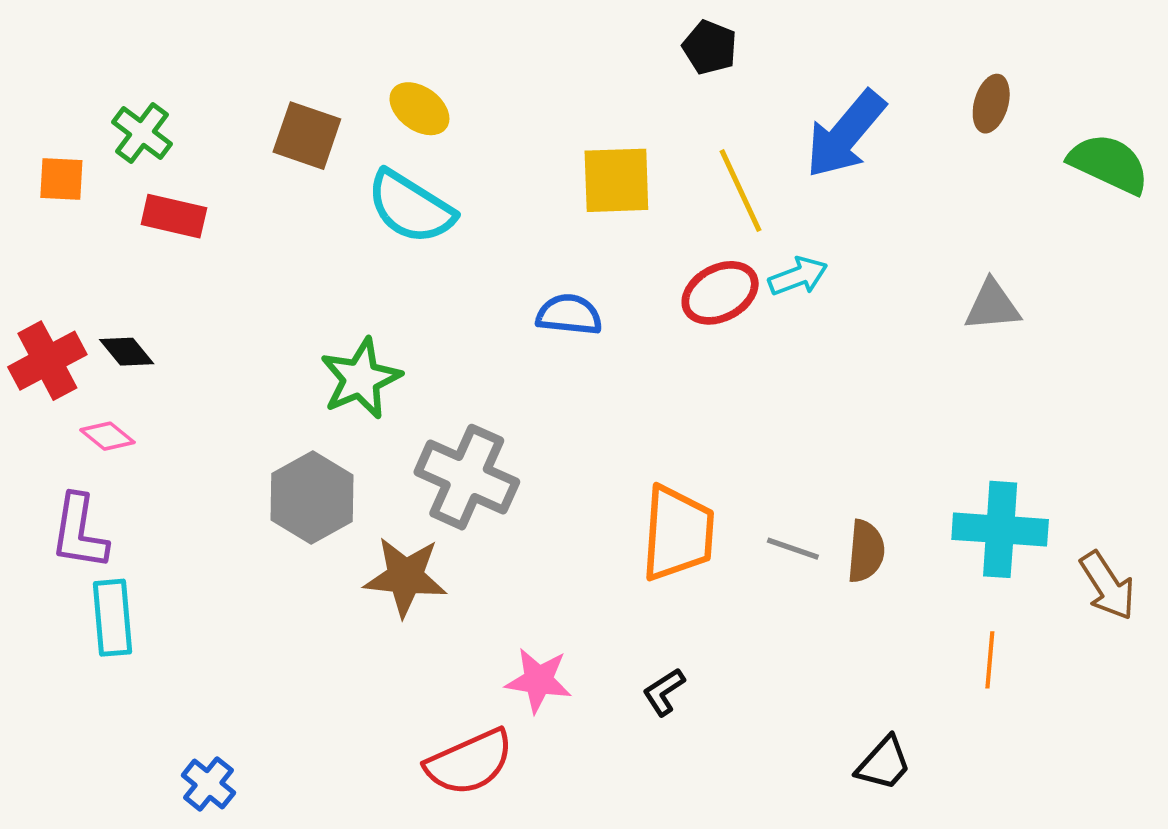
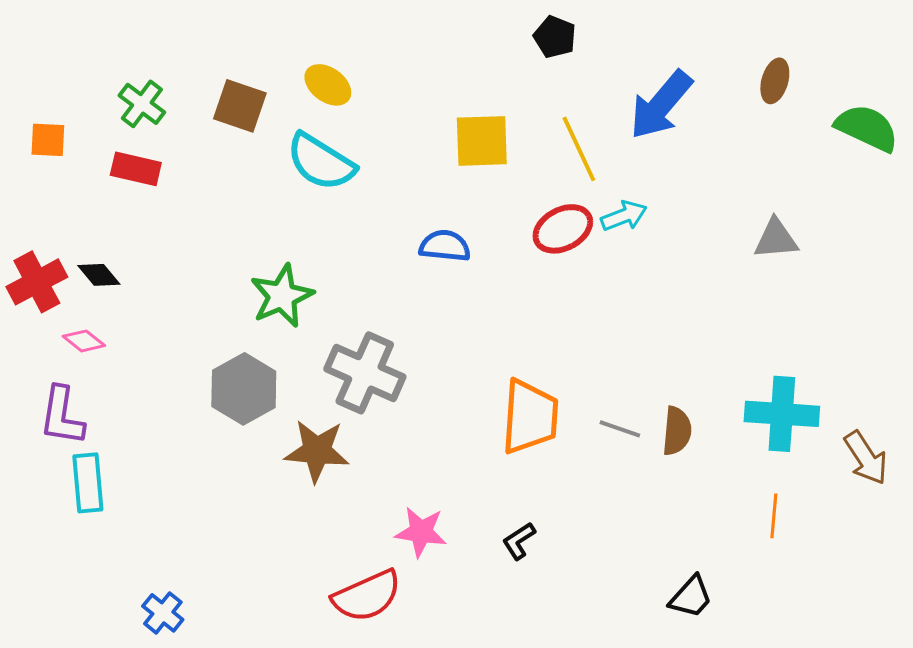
green cross: (142, 133) -> (142, 104), moved

